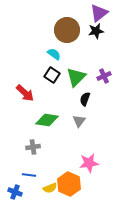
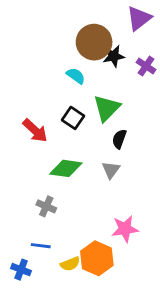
black star: (96, 31) -> (114, 56), moved
black square: (52, 75) -> (73, 118), moved
purple cross: (104, 76) -> (146, 66), moved, turned -32
gray cross: (33, 147) -> (46, 206), turned 32

